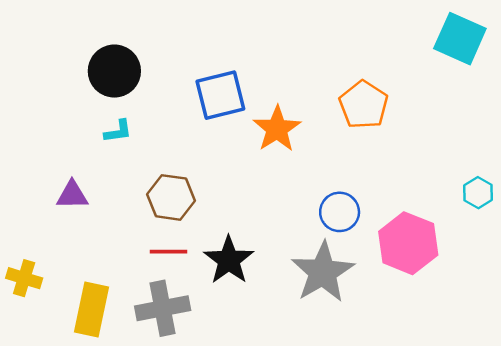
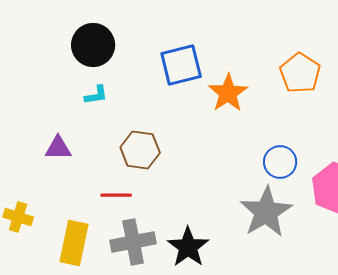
red line: (169, 252) -> (116, 195), moved
black star: (229, 260) -> (188, 247), moved

